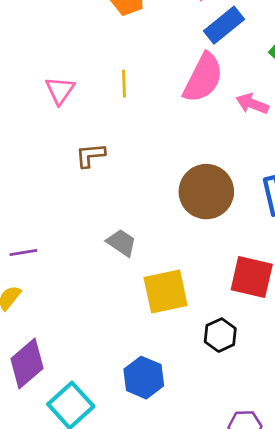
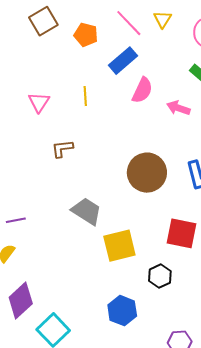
blue rectangle: (224, 25) -> (123, 61), moved
pink semicircle: (203, 78) -> (142, 90), size x0.7
gray trapezoid: (121, 243) -> (87, 211), size x1.4
blue hexagon: (144, 378) -> (122, 311), moved

